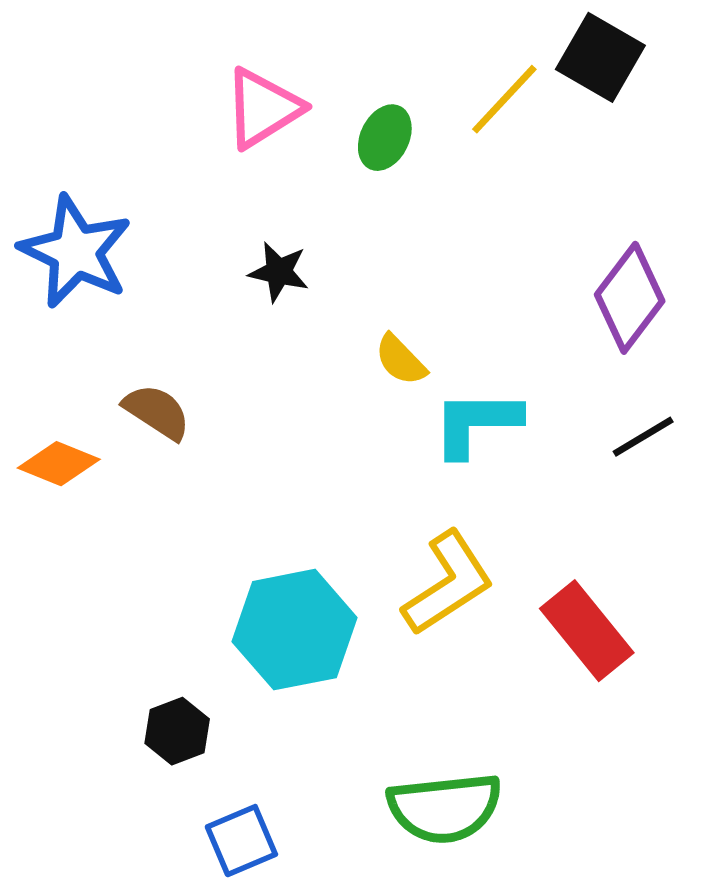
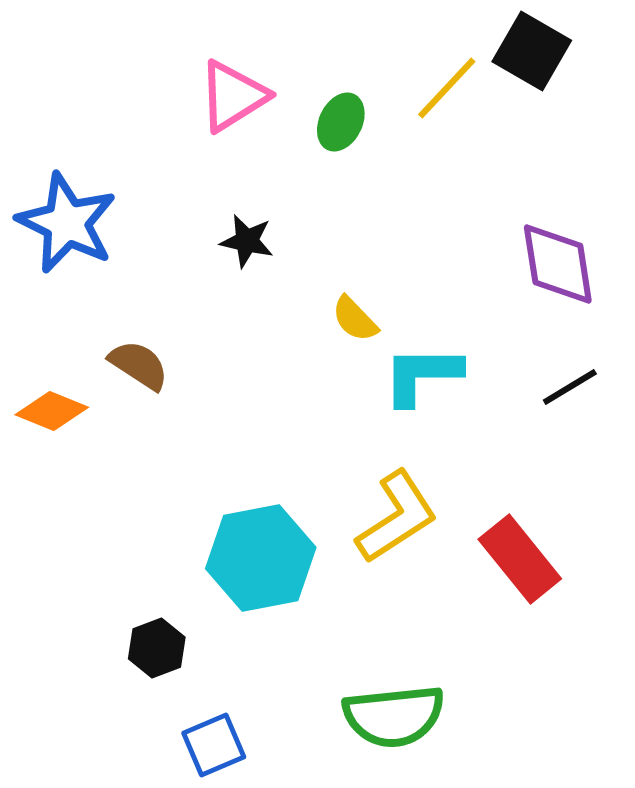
purple diamond: (630, 298) -> (558, 264), turned -46

